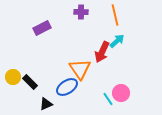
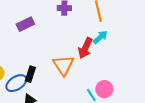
black rectangle: (30, 82) -> (30, 74), moved, turned 63
blue ellipse: (67, 87) -> (16, 83), moved

